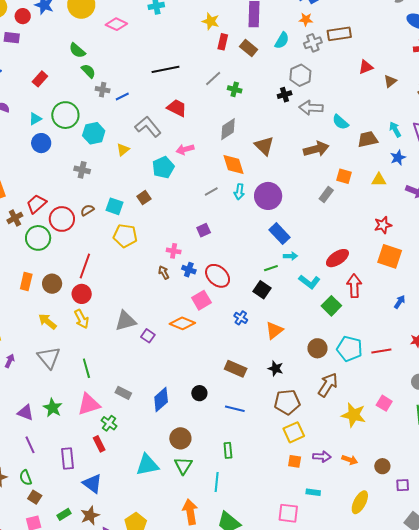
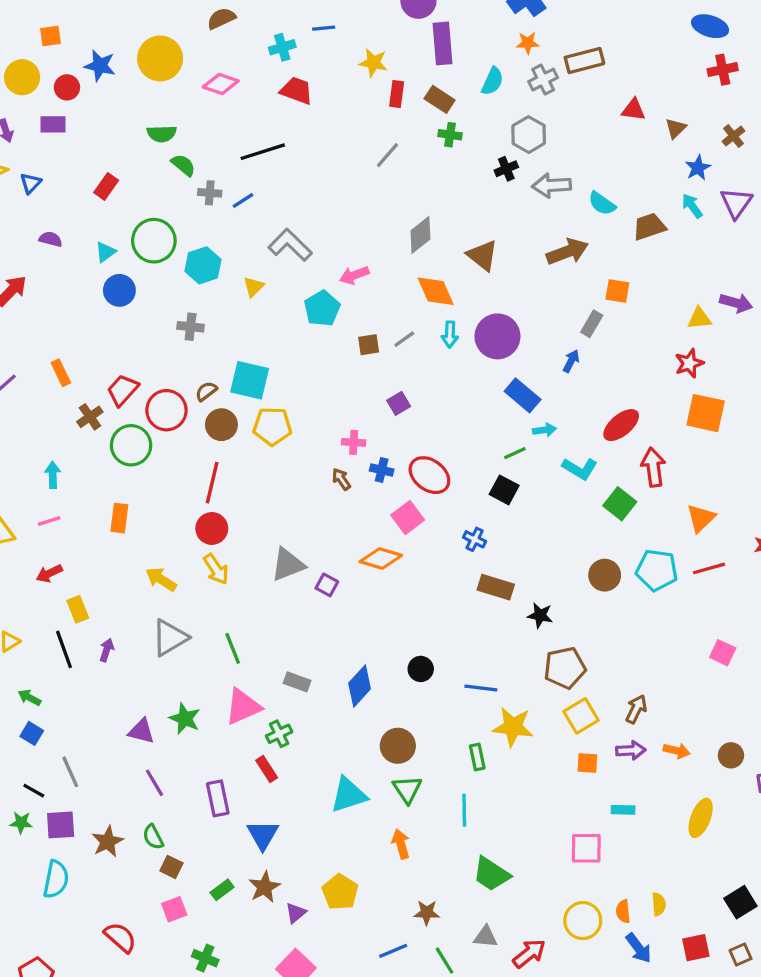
green semicircle: (77, 51) -> (162, 134), turned -36
red triangle: (366, 67) -> (634, 110), turned 35
black line: (166, 69) -> (263, 152), moved
green cross: (235, 89) -> (450, 135), moved
red trapezoid: (177, 108) -> (296, 91), moved
blue star: (398, 158) -> (698, 168), moved
yellow triangle: (379, 180) -> (699, 318), moved
brown square: (144, 198) -> (369, 345), moved, turned 32
cyan square: (114, 206) -> (250, 380), size x1.4
brown circle: (52, 284) -> (221, 425), moved
blue arrow: (400, 302) -> (571, 361), moved
orange triangle: (274, 330) -> (701, 518), moved
gray triangle: (49, 358) -> (170, 638), turned 45
brown rectangle: (236, 369) -> (496, 587), moved
brown arrow: (328, 385) -> (636, 709), moved, size x0.7
yellow star: (354, 415) -> (513, 727), moved
green cross: (109, 423) -> (279, 734), turned 35
blue triangle: (92, 484) -> (263, 835), turned 30
orange arrow: (190, 512) -> (401, 844), moved, size x0.7

